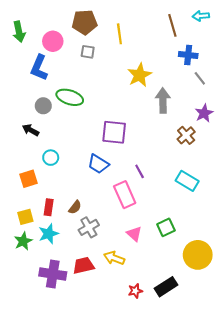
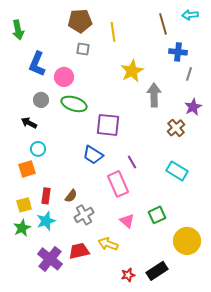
pink circle: (53, 41) -> (64, 77), moved
gray line: (200, 78) -> (189, 74), turned 56
green ellipse: (70, 97) -> (74, 104), moved
cyan circle: (51, 158) -> (38, 149), moved
purple cross: (53, 274) -> (50, 259), turned 30

